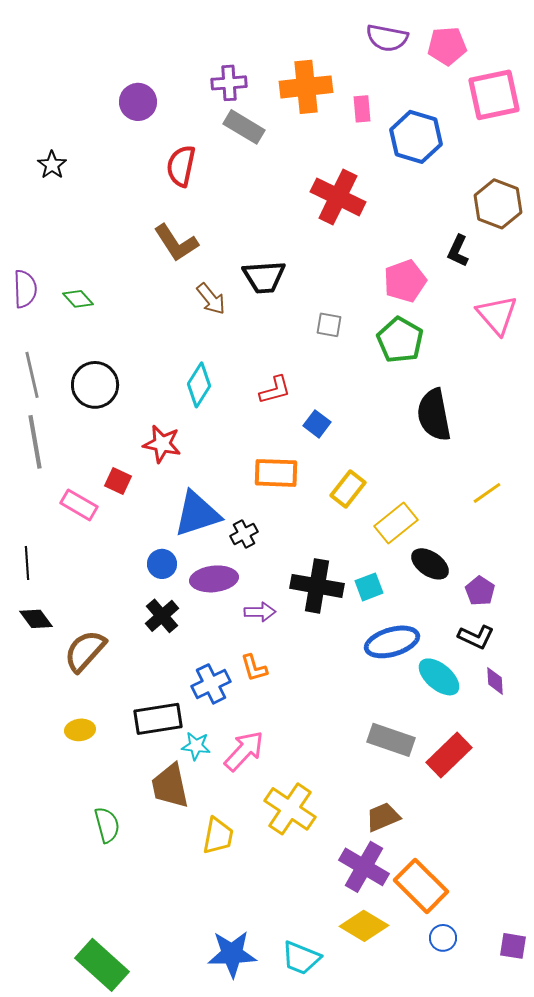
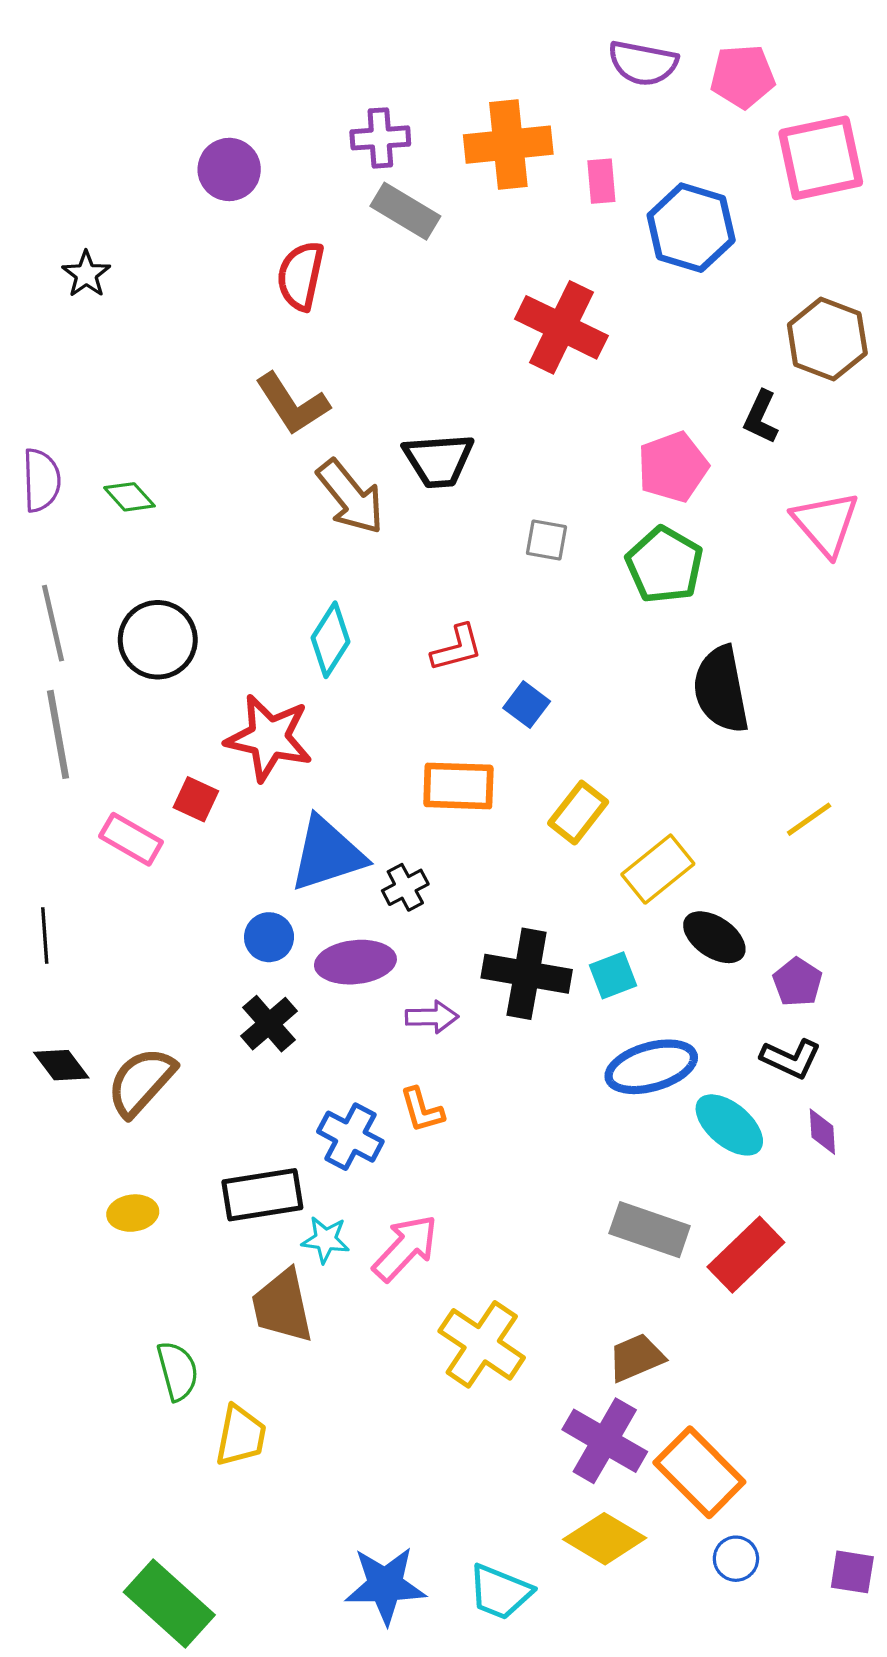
brown arrow: (211, 299) -> (350, 497), size x1.4
red star: (162, 444) -> (269, 738), size x1.4
black diamond: (36, 619) -> (61, 1065), moved
blue cross: (211, 684) -> (350, 1137), turned -36
yellow trapezoid: (218, 836) -> (241, 1436), moved

